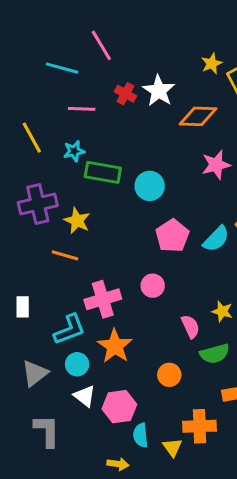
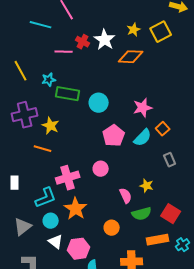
yellow star: (212, 63) -> (134, 30), moved
pink line: (82, 109) -> (64, 52), moved
pink star: (216, 165) -> (143, 108), moved

